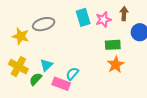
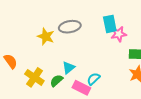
pink star: (103, 20) -> (119, 34), moved
yellow cross: (18, 67) -> (34, 77), moved

